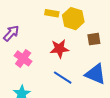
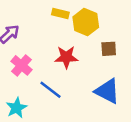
blue line: (63, 78) -> (50, 90), moved

